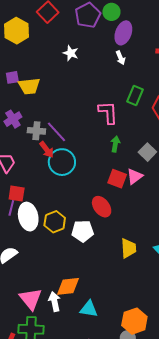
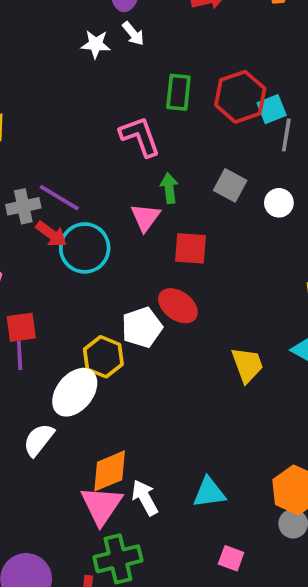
white star: (71, 53) -> (96, 44), moved
pink triangle: (135, 176) -> (145, 217), moved
white ellipse: (28, 217) -> (75, 392), moved, turned 68
white pentagon: (83, 231) -> (142, 327), moved
orange diamond: (68, 286) -> (110, 471), moved
pink triangle: (31, 299) -> (101, 505), turned 30

